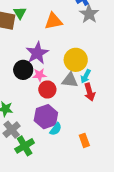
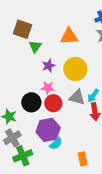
green triangle: (20, 13) -> (35, 46), moved
purple star: (37, 53) -> (49, 66), size x0.6
yellow circle: (76, 60) -> (75, 69), moved
black circle: (23, 70) -> (31, 102), moved

